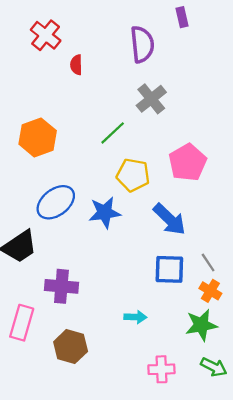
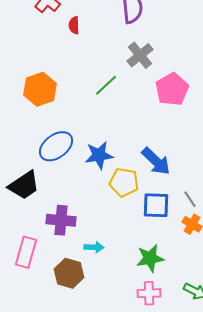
pink pentagon: (188, 162) -> (172, 89), moved
yellow pentagon: (133, 175) -> (124, 182), moved
cyan arrow: (135, 317) -> (94, 247), moved
green star: (201, 325) -> (150, 258), moved

